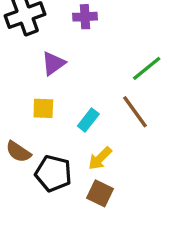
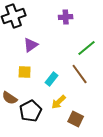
purple cross: (85, 17) -> (66, 17), moved
black pentagon: (53, 173) -> (31, 111), turned 30
brown square: (100, 193) -> (76, 119), moved

